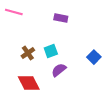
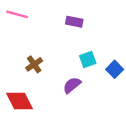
cyan square: (51, 51) -> (88, 60), moved
red diamond: (29, 83) -> (19, 101), moved

